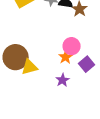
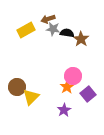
brown circle: (16, 57) -> (17, 87), size x0.7
yellow triangle: (30, 67) -> (31, 97), turned -30

